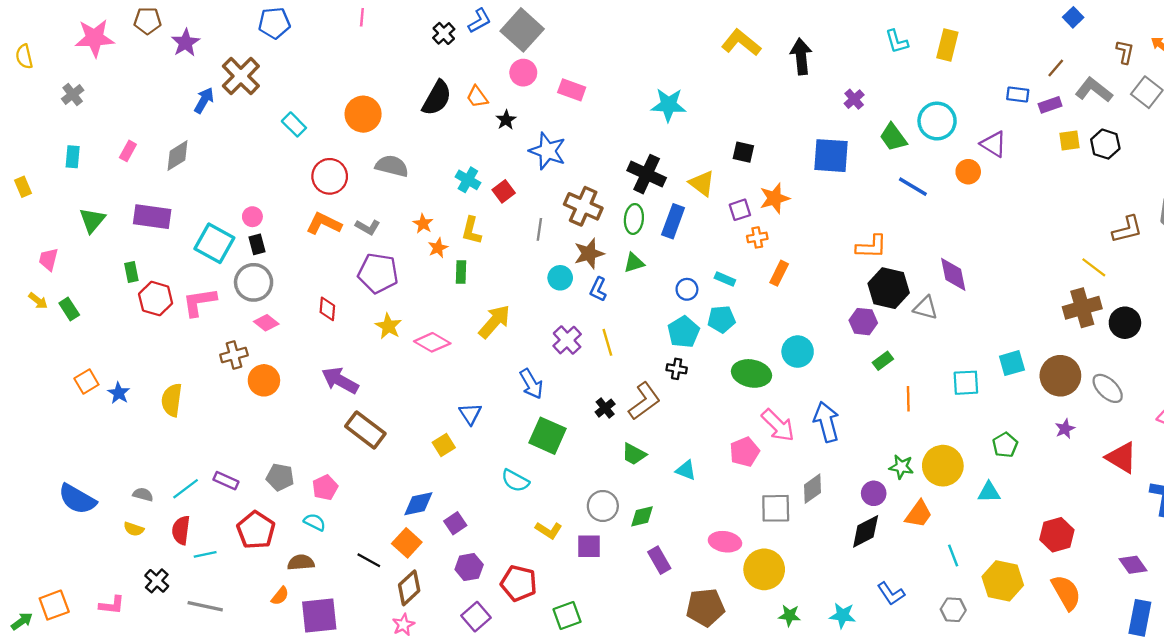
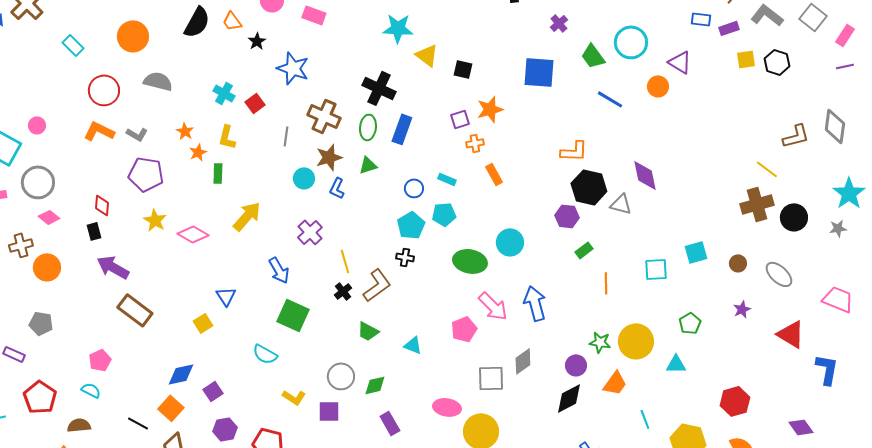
yellow triangle: (702, 183) -> (427, 55), moved
black rectangle: (257, 244) -> (94, 231), moved
orange rectangle: (779, 273) -> (494, 174), turned -55
yellow line: (607, 342) -> (345, 261), moved
brown circle: (1060, 376) -> (738, 263), size x0.5
gray pentagon: (280, 477) -> (41, 323), moved

